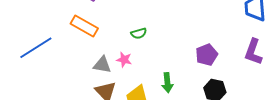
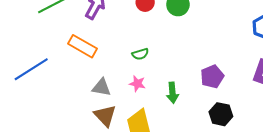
pink star: (124, 60) -> (137, 84), moved
green arrow: (167, 83) -> (172, 93), moved

